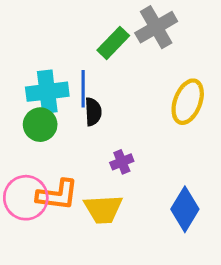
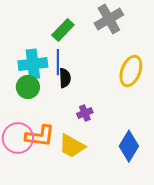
green rectangle: (113, 43) -> (63, 30), moved
yellow trapezoid: (103, 209) -> (72, 146), turned 32

